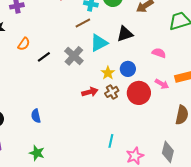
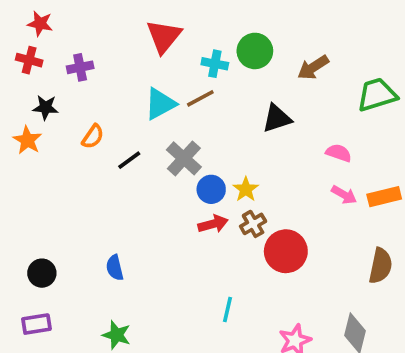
cyan triangle: (99, 43) -> (160, 104), moved
blue circle: (128, 69) -> (211, 189), moved
pink arrow: (162, 84) -> (344, 195), moved
red circle: (139, 93) -> (286, 251), moved
cyan line: (111, 141) -> (228, 309), moved

